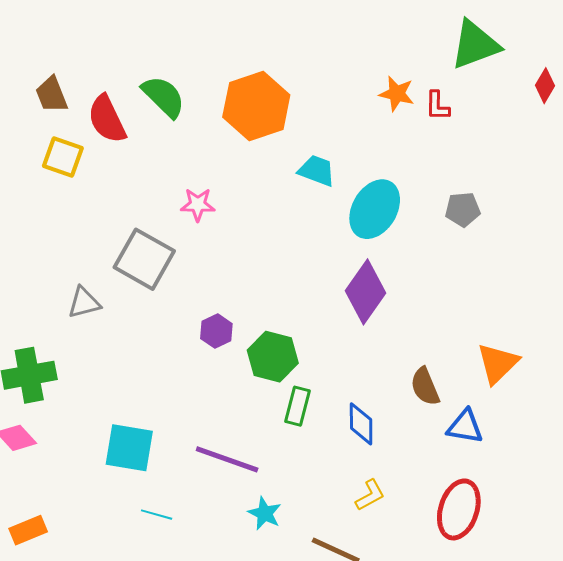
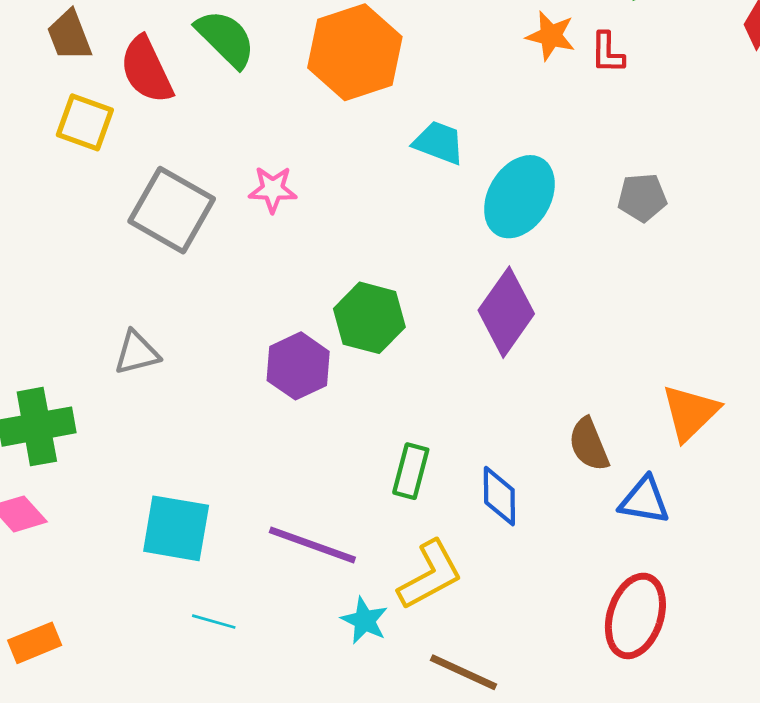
gray square: (144, 259) -> (172, 210), moved
gray triangle: (84, 303) -> (137, 353), moved
purple hexagon: (216, 331) -> (298, 366), size x1.4
green hexagon: (273, 357) -> (369, 318), moved
yellow L-shape: (370, 495) -> (430, 575), moved, size x1.6

